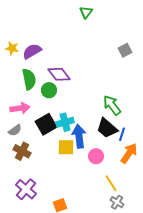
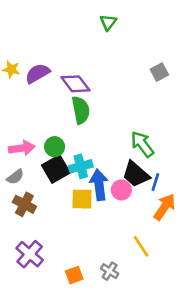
purple diamond: (59, 74) -> (75, 84), moved
green semicircle: (29, 79) -> (81, 110), moved
green circle: (49, 90) -> (55, 147), moved
pink circle: (96, 156) -> (121, 190), moved
gray cross: (117, 202) -> (110, 271), moved

